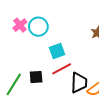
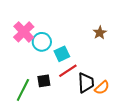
pink cross: (20, 25) -> (24, 32), size x1.5
cyan circle: (38, 27) -> (42, 42), moved

